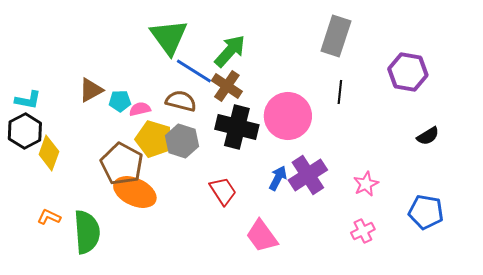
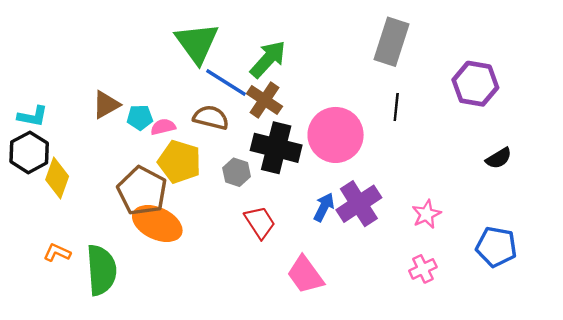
gray hexagon: (182, 141) -> (237, 172), moved, size x0.7

